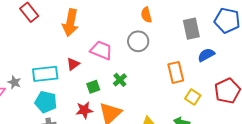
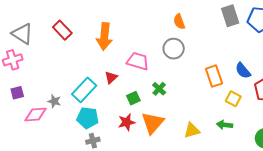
gray rectangle: (191, 29) -> (230, 16), moved
blue semicircle: (206, 55) -> (243, 71), moved, turned -96
cyan rectangle: (45, 74) -> (84, 90), turned -35

